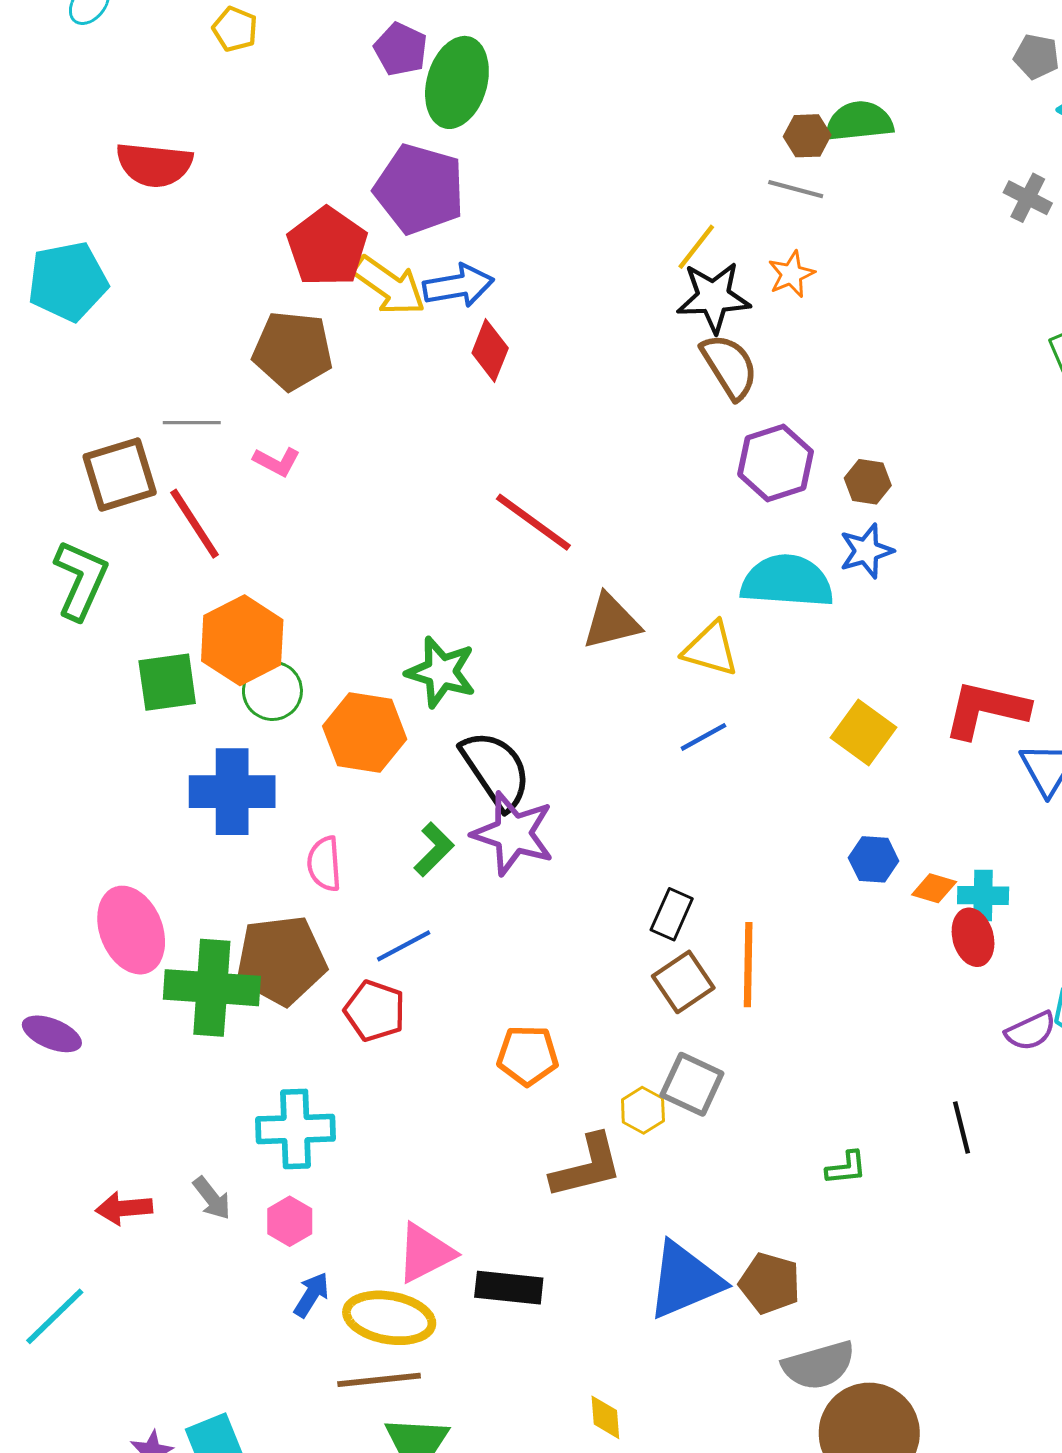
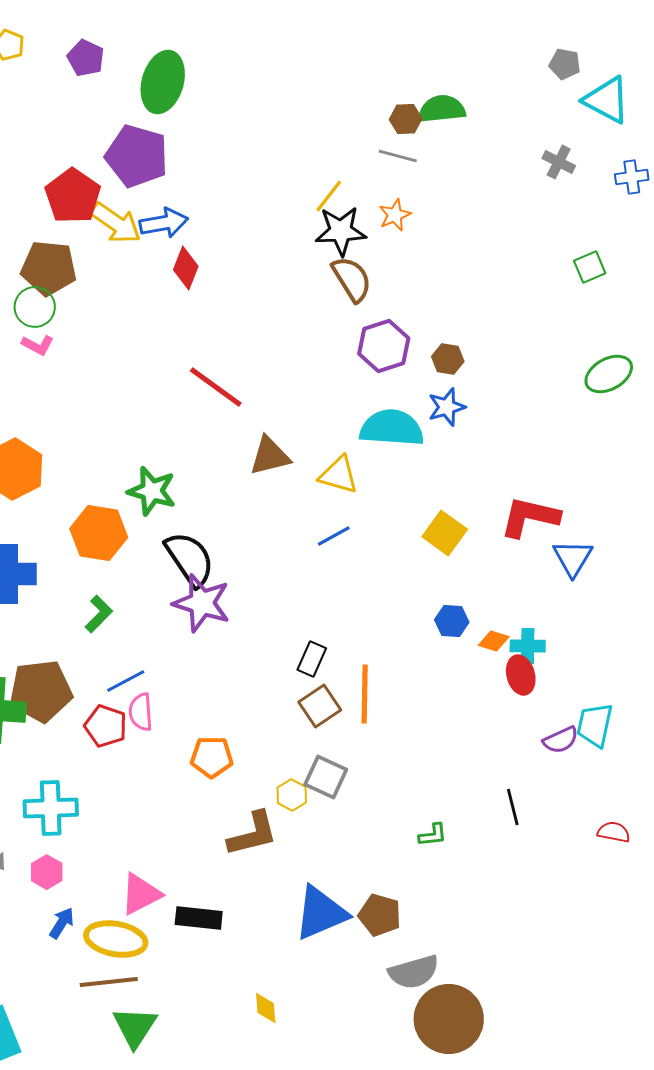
purple pentagon: (401, 49) -> (86, 58), moved
green circle: (272, 691) -> (35, 307), moved
green L-shape: (434, 849) -> (99, 614), moved
pink semicircle: (324, 864) -> (141, 712), moved

